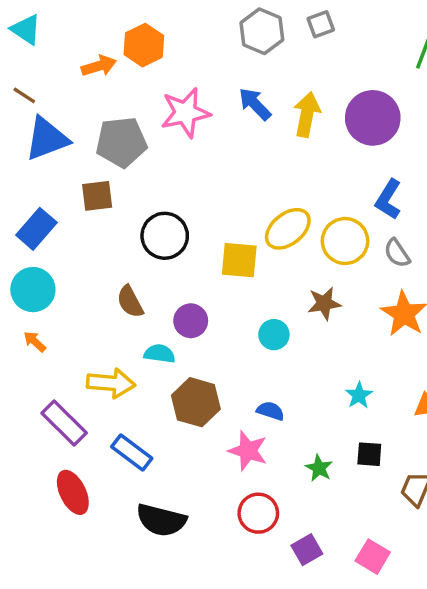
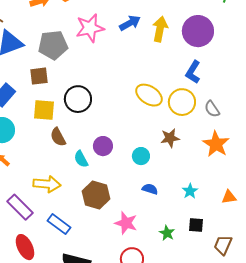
blue arrow: (255, 104) -> (130, 23), turned 105
blue L-shape: (388, 199) -> (193, 72), moved
yellow ellipse: (288, 229) -> (149, 95), turned 72
yellow square: (239, 260) -> (44, 110), moved
purple circle: (191, 321) -> (103, 146), moved
cyan semicircle: (159, 354) -> (81, 159), moved, turned -126
blue semicircle: (270, 411) -> (150, 189), moved

